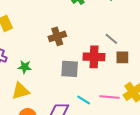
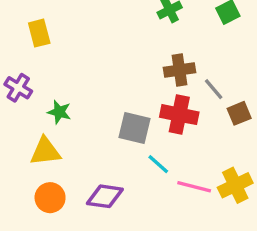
brown cross: (57, 36) -> (179, 70), moved
brown square: (122, 57) -> (239, 113), moved, turned -32
cyan line: (84, 100) -> (158, 164), moved

